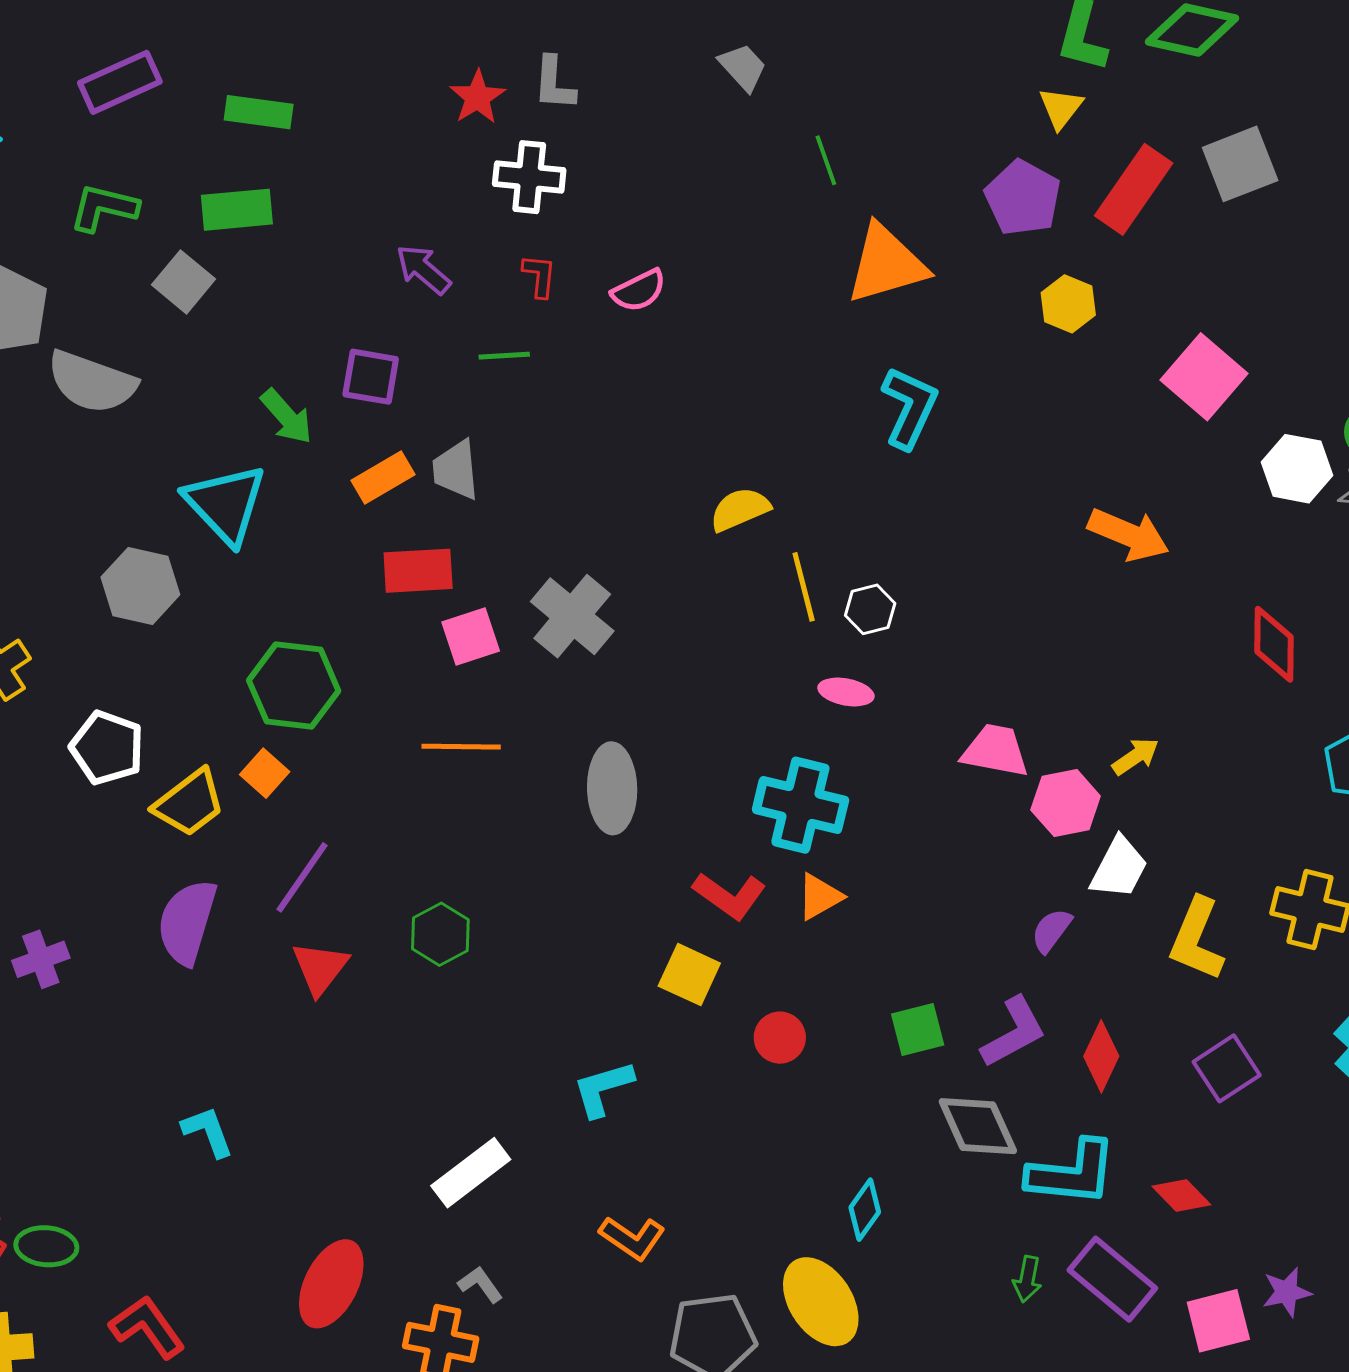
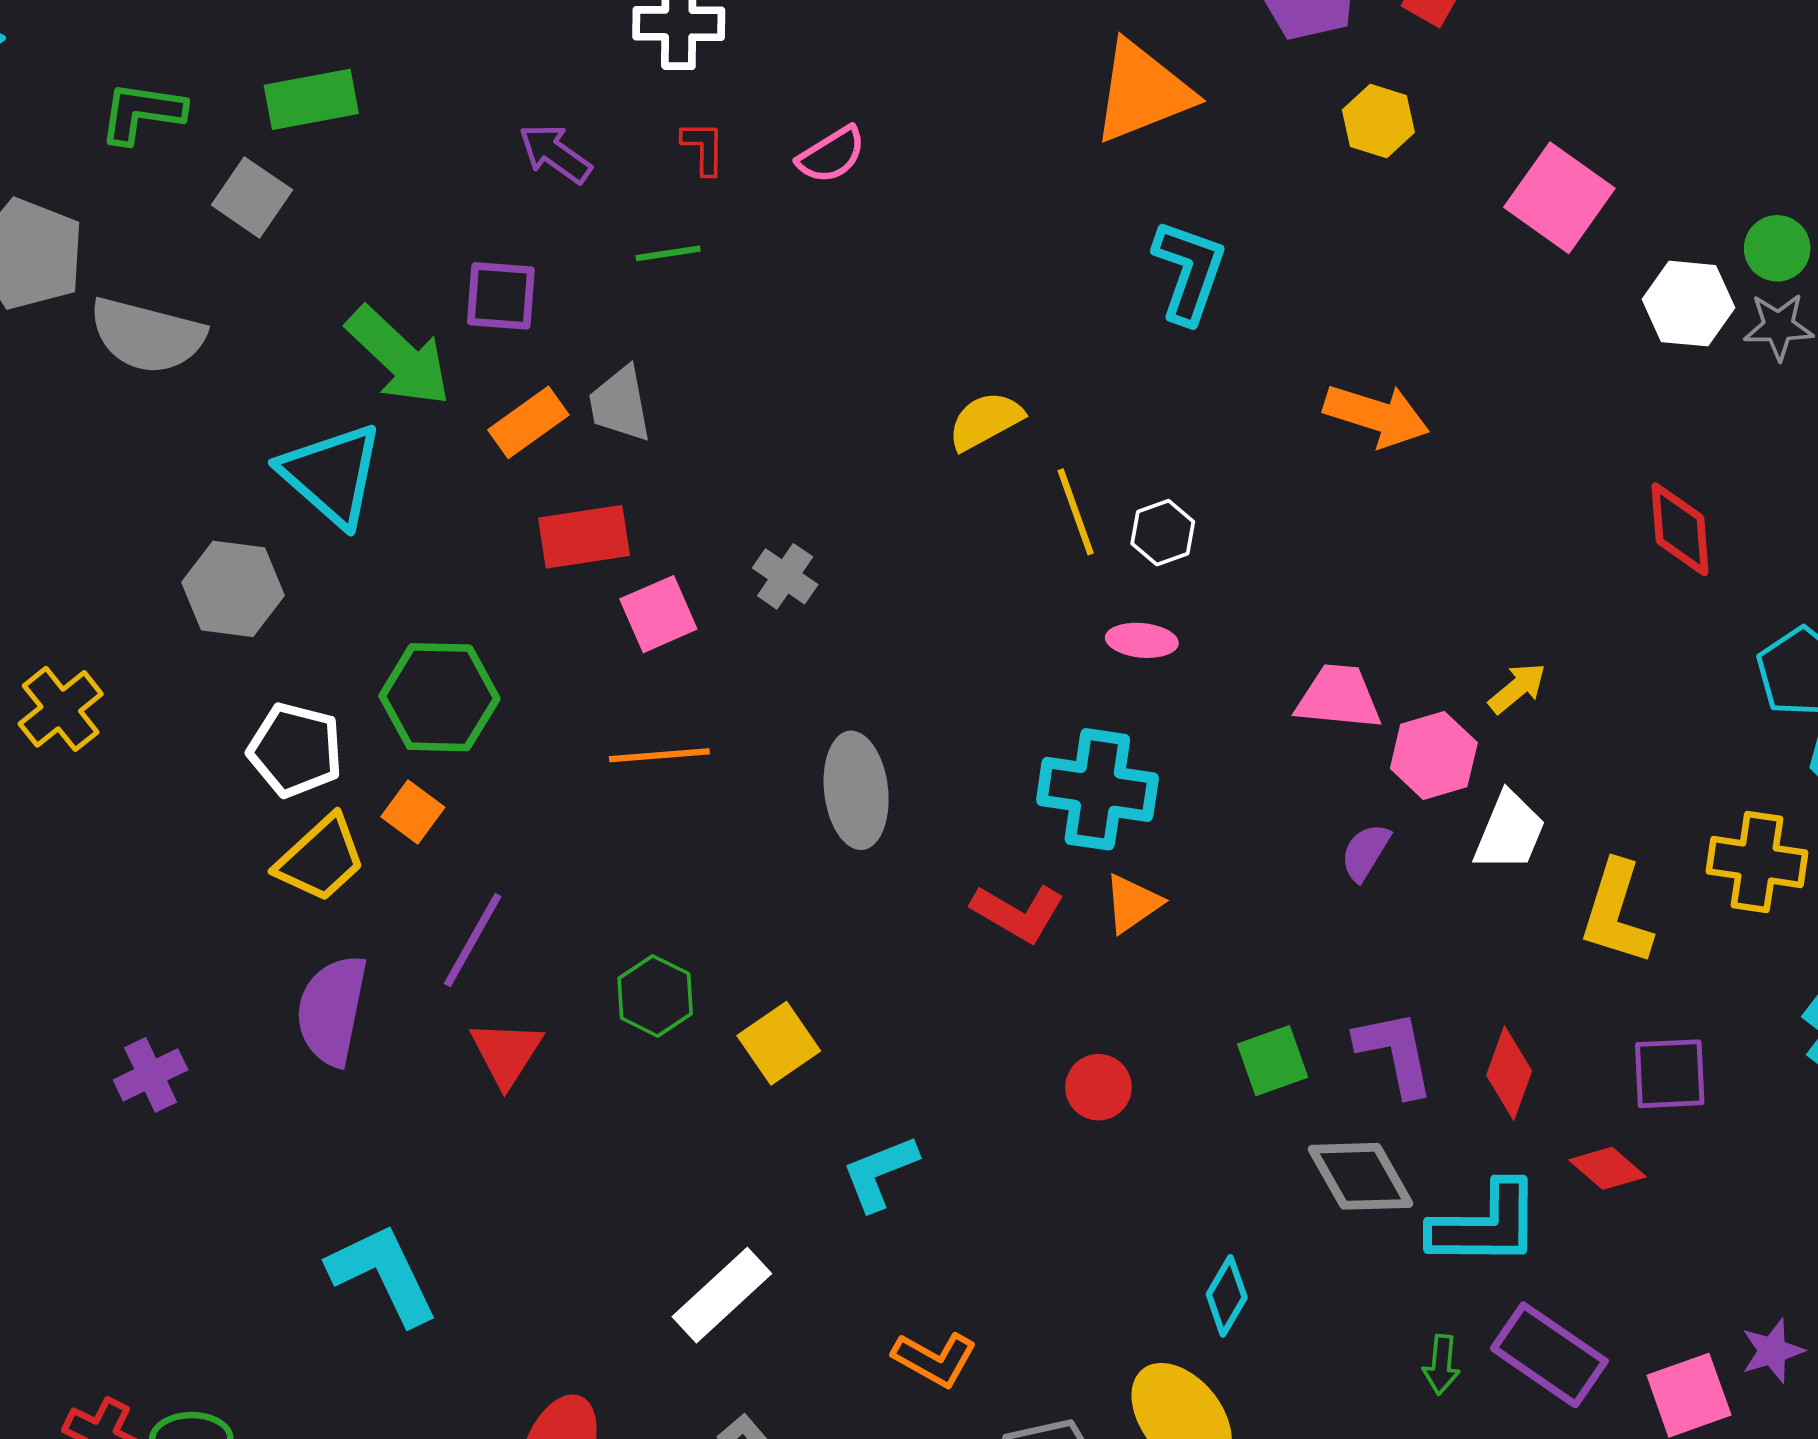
green arrow: (287, 417) -> (399, 356), size x1.5
orange arrow: (1128, 535) -> (1377, 415), moved
gray cross: (572, 616) -> (785, 576), size x0.6
white pentagon: (107, 748) -> (295, 750), moved
purple semicircle: (1051, 930) -> (1365, 852), moved
yellow square: (689, 975) -> (779, 1043), moved, turned 36
purple L-shape: (1014, 1032) -> (1395, 1053), turned -68
purple square: (1227, 1068) -> (1670, 1074), turned 36
cyan L-shape: (208, 1132) -> (383, 1274), size x1.6
red diamond: (1181, 1195) -> (1607, 1168), moved

